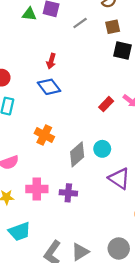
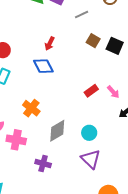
brown square: (113, 27) -> (93, 41), moved, turned 32
cyan circle: (102, 149) -> (89, 133), moved
pink cross: (37, 189) -> (16, 140), moved

